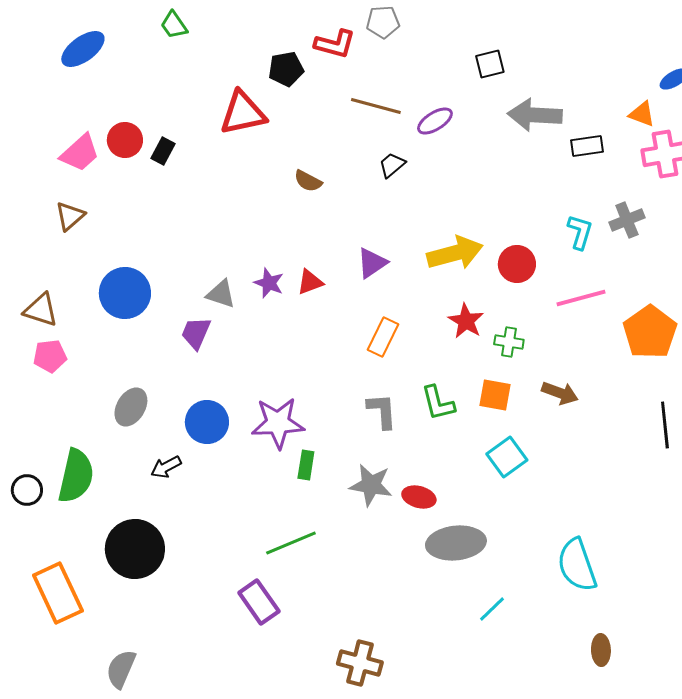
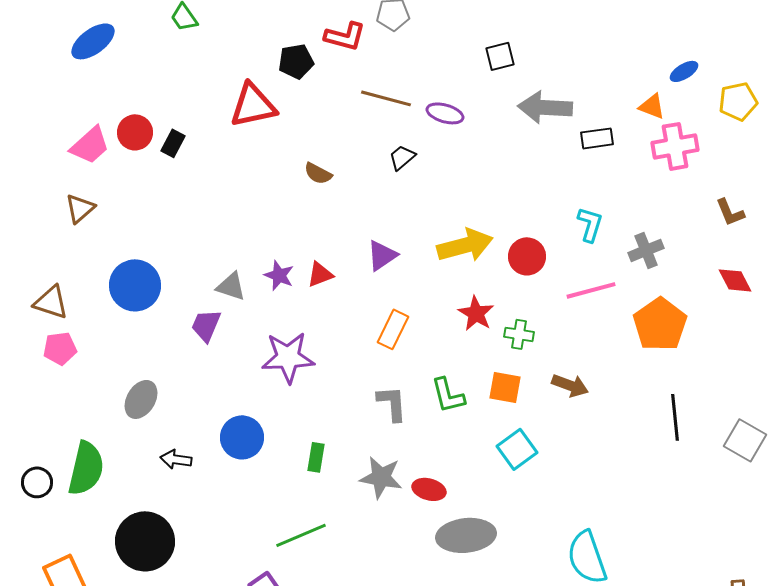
purple ellipse: (435, 121) -> (445, 113), turned 48
gray cross: (627, 220) -> (646, 250), moved
blue circle: (207, 422) -> (242, 437), moved
purple star: (278, 423) -> (288, 357), moved
black arrow: (166, 467) -> (176, 459), turned 36

